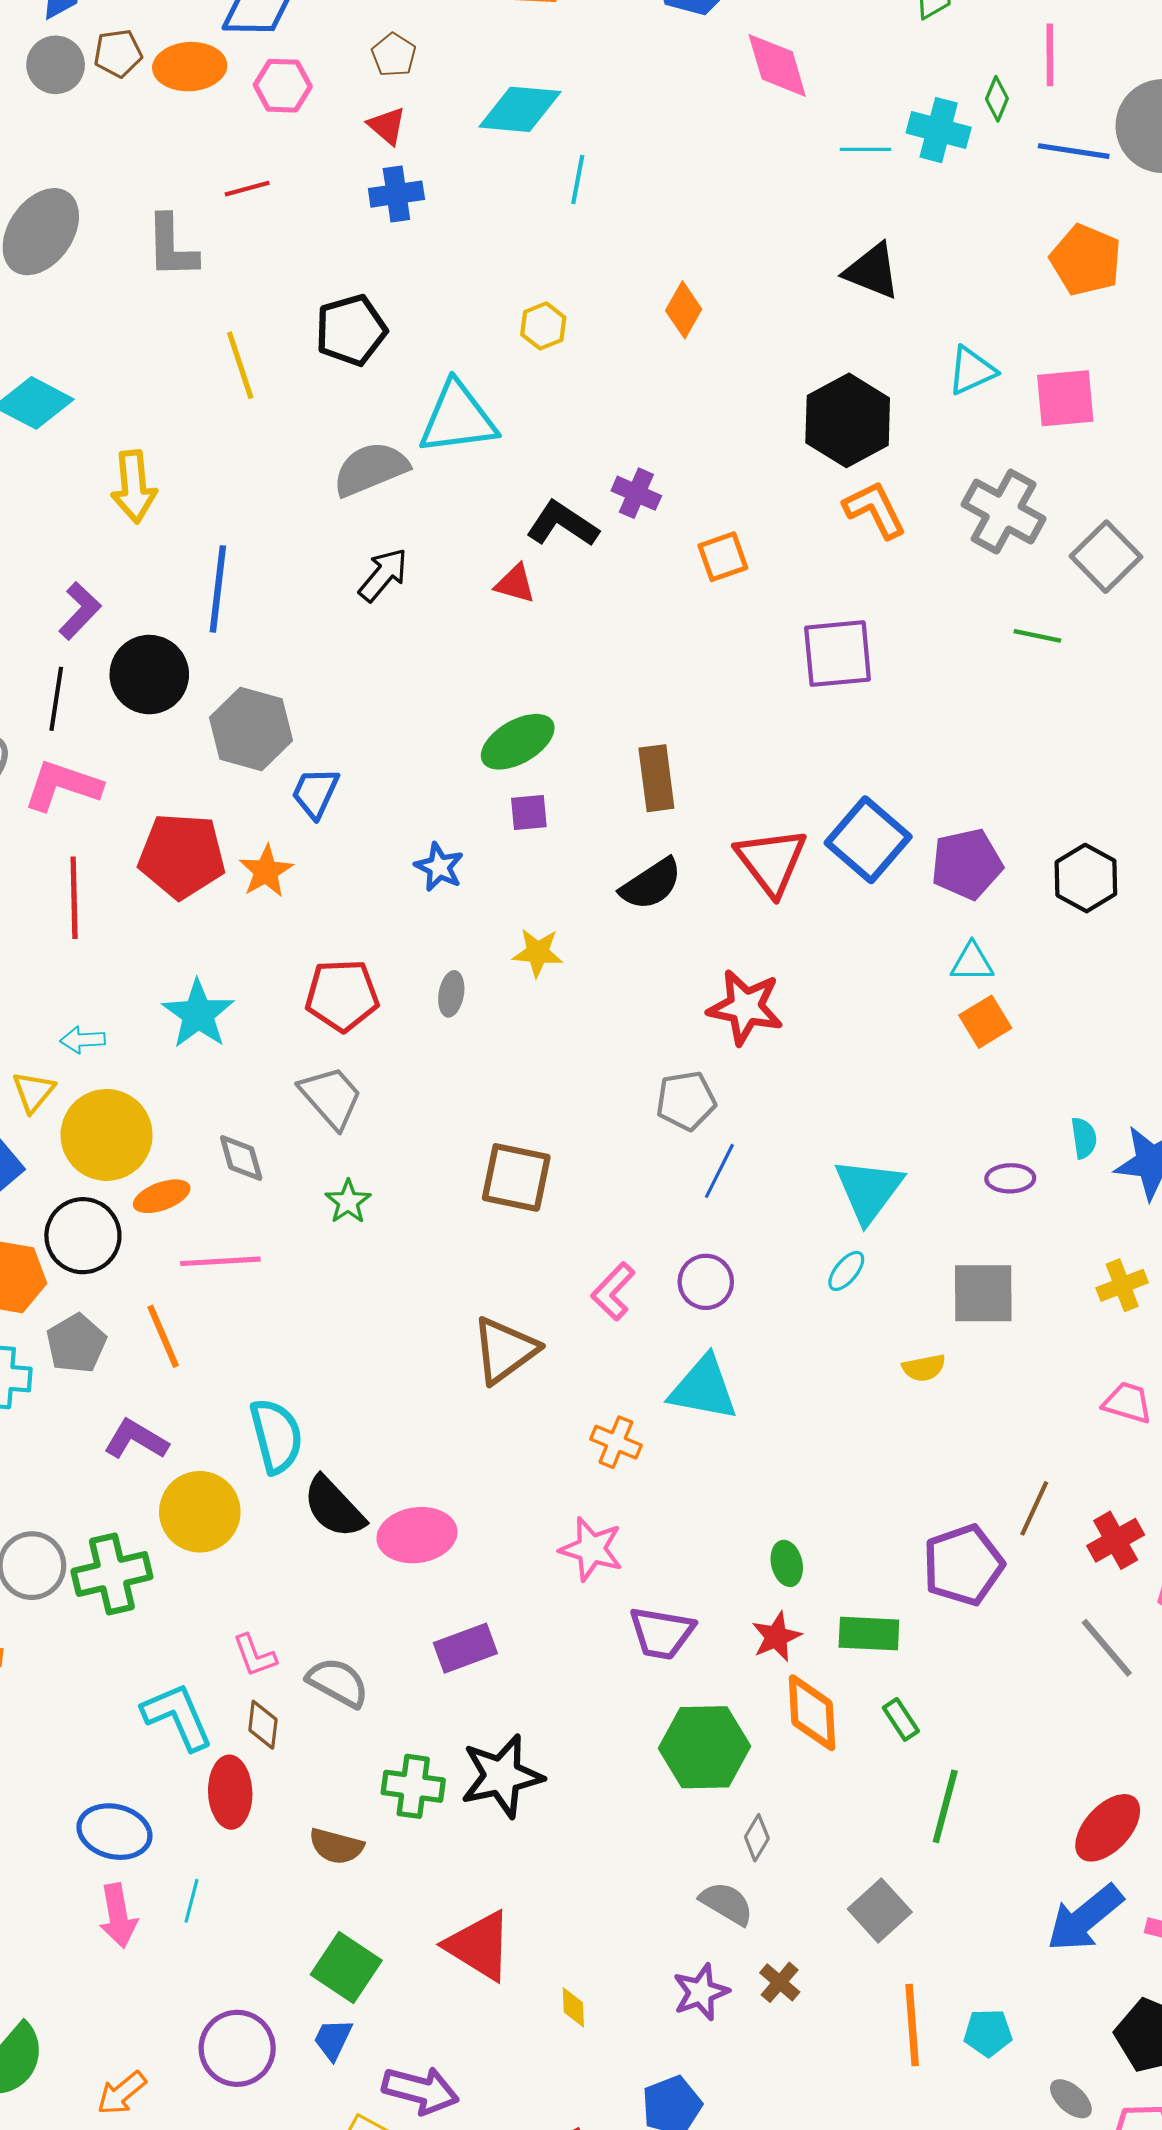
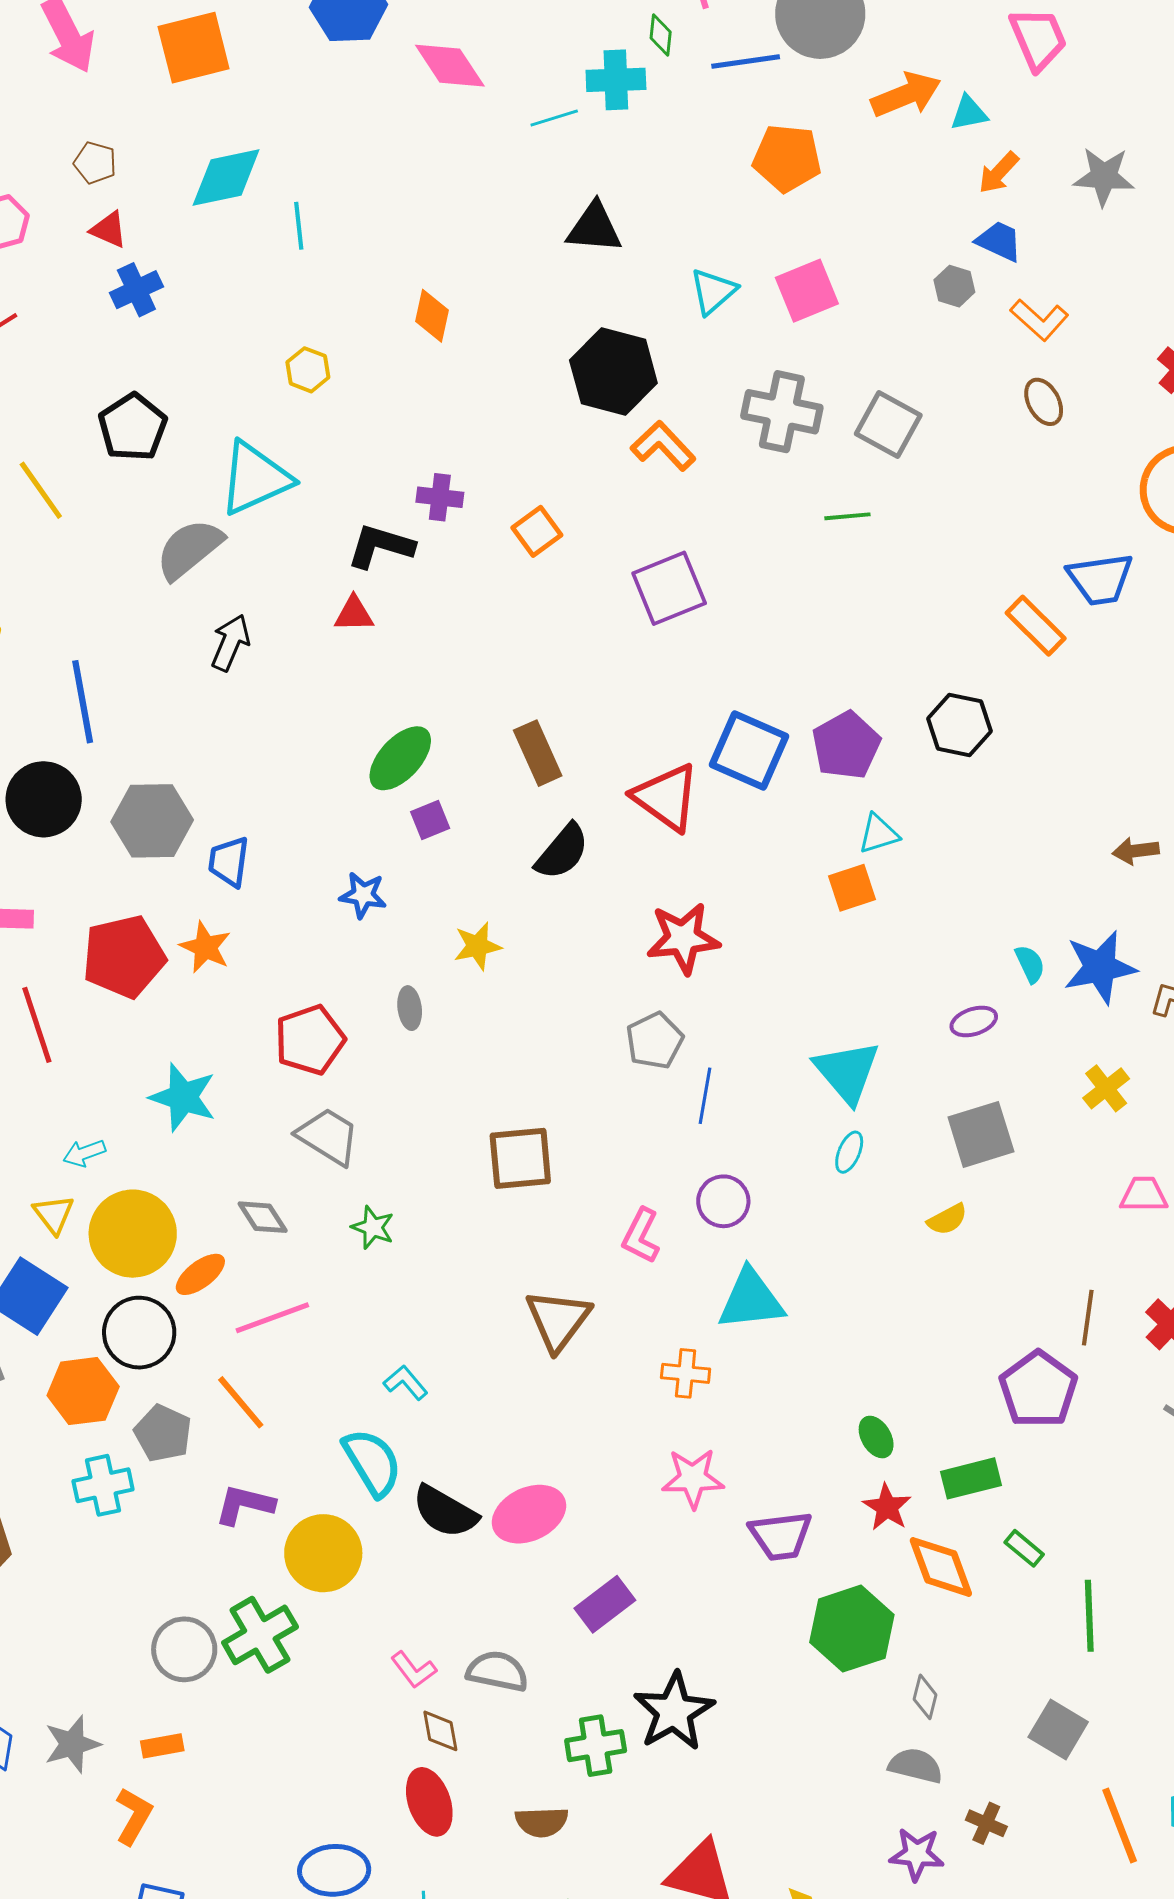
orange square: (985, 1022) -> (852, 888), moved, turned 30
cyan L-shape: (178, 1716) -> (406, 1383), moved, size x0.6
purple star: (701, 1992) -> (917, 1854), turned -30

